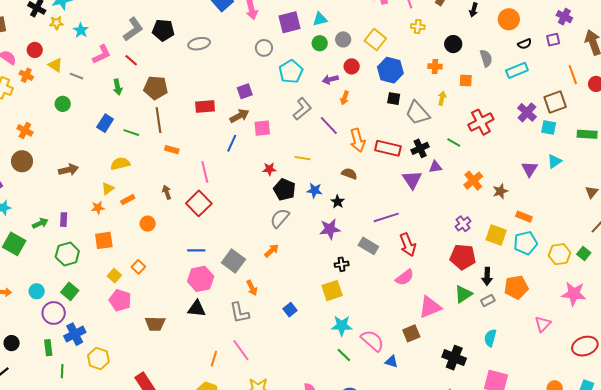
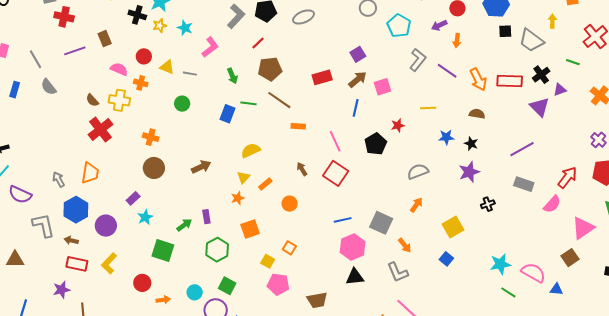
red line: (131, 60) -> (258, 43), moved, turned -72
brown line: (159, 120) -> (279, 100), turned -35
green line: (131, 133) -> (248, 103), moved
black pentagon: (284, 190) -> (376, 144), moved, turned 30
gray semicircle: (280, 218) -> (418, 172), turned 40
red arrow: (408, 245) -> (567, 177), moved, turned -110
gray rectangle: (368, 246) -> (524, 184), moved
yellow square: (332, 291) -> (453, 227), moved

